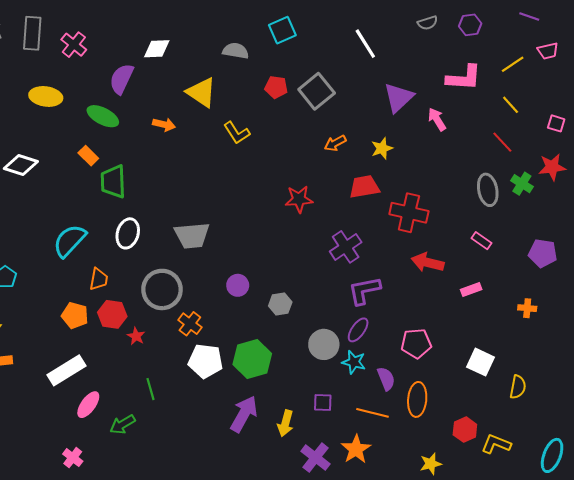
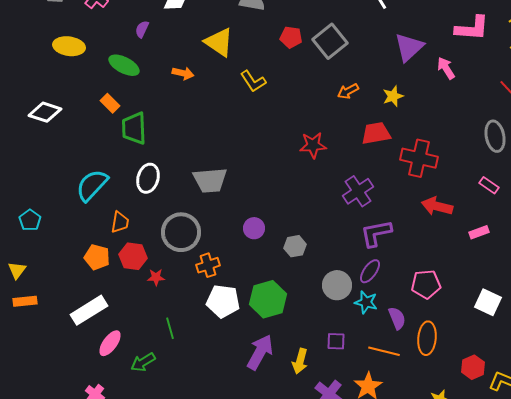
purple semicircle: (122, 79) -> (142, 29), size x0.6
orange cross: (190, 324) -> (208, 265), turned 35
red star: (136, 336) -> (156, 277), turned -30

